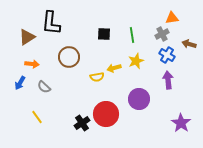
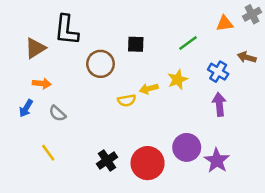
gray cross: (162, 34) -> (252, 14), moved
green line: (132, 35) -> (188, 43), moved, turned 63
brown circle: (69, 57) -> (101, 64), moved
purple circle: (139, 99) -> (187, 147), moved
red circle: (106, 114) -> (148, 163), moved
purple star: (181, 123) -> (217, 160), moved

